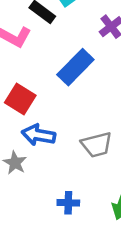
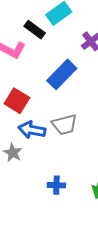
gray trapezoid: (97, 145) -> (64, 125), moved

